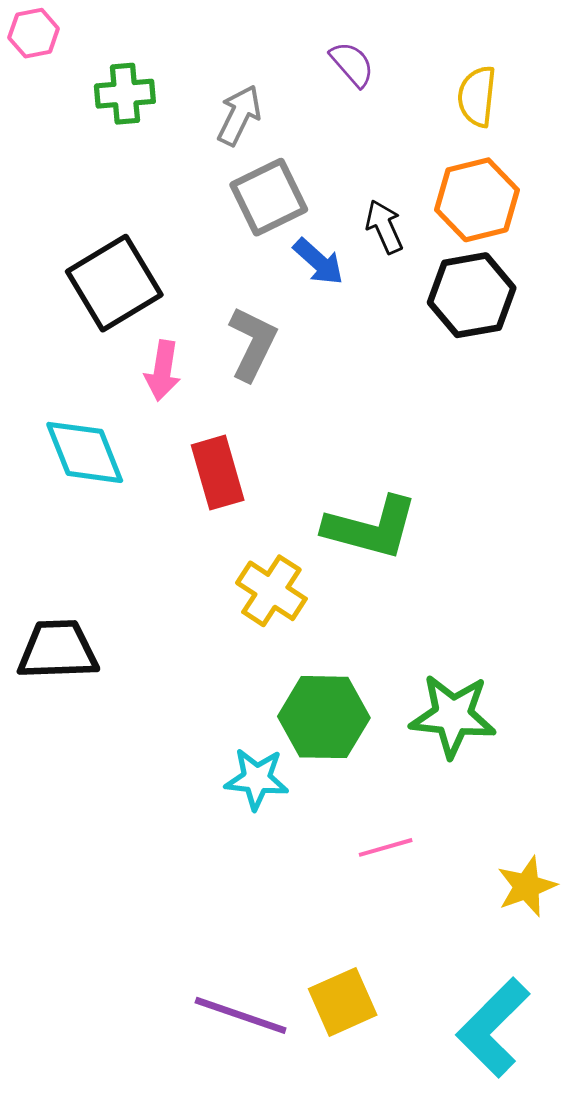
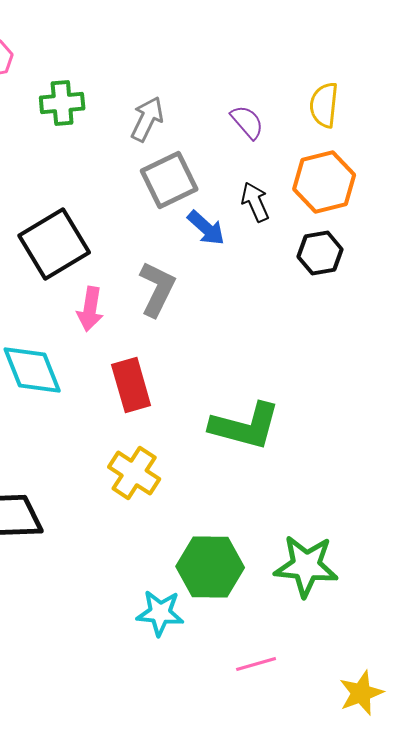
purple semicircle: (352, 64) -> (247, 122), moved
black hexagon: (472, 295) -> (320, 253), size x0.7
yellow cross: (271, 591) -> (134, 473), moved

